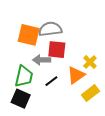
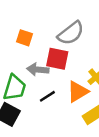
gray semicircle: (50, 29) -> (71, 33), moved, turned 145
orange square: (29, 35) -> (25, 38), size x0.6

